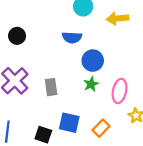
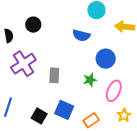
blue circle: (93, 61) -> (106, 59), moved

